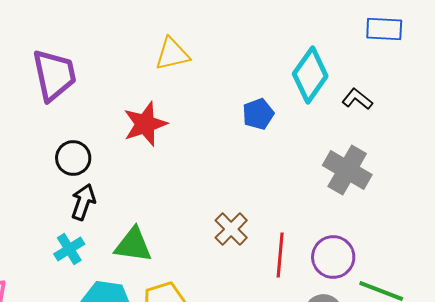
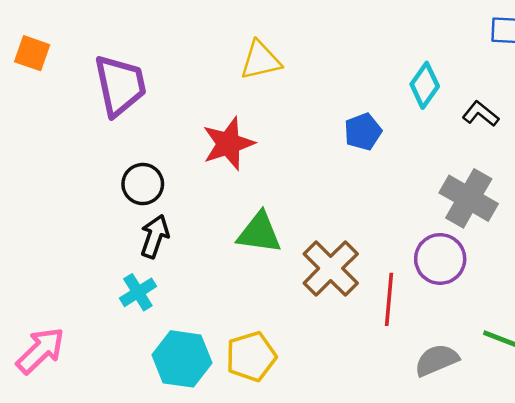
cyan diamond: (310, 75) -> (425, 85), size x0.7
brown cross: (231, 229) -> (331, 268), size x1.4
green triangle: (133, 245) -> (259, 233), moved
purple circle: (333, 257) -> (440, 259), moved

